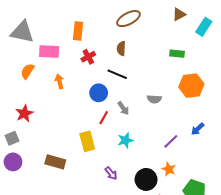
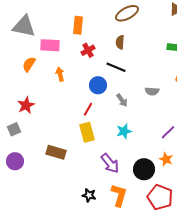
red line: (104, 118) -> (88, 109), moved
purple circle: (13, 162) -> (15, 161), moved
purple arrow: (111, 173) -> (110, 163), size x1.5

